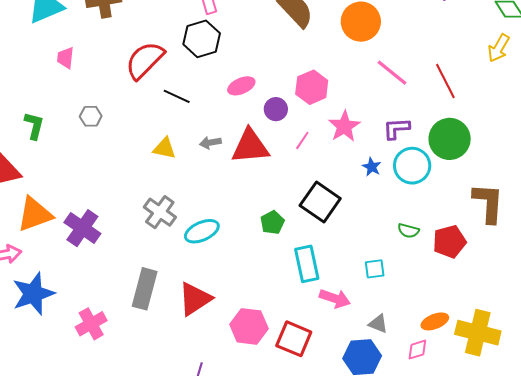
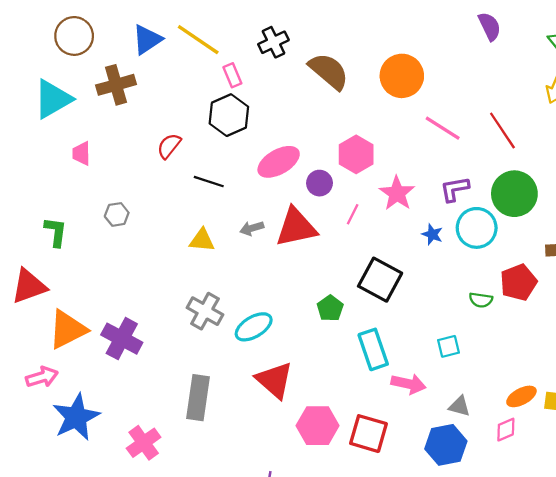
red semicircle: (145, 60) -> (169, 146), size x0.6
pink ellipse: (241, 86) -> (279, 162), size x1.4
red pentagon: (449, 242) -> (519, 282), moved
red triangle: (195, 299) -> (274, 380), moved, turned -39

